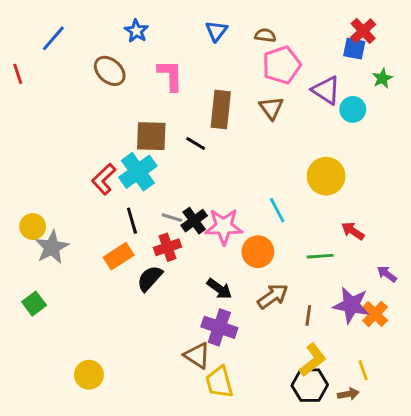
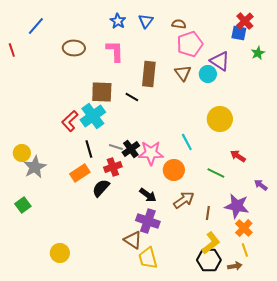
blue star: (136, 31) -> (118, 21), moved
brown ellipse: (110, 71) -> (74, 48), turned -40
cyan circle: (353, 109) -> (208, 74), moved
green line: (320, 256) -> (216, 173), turned 30
orange cross: (375, 314) -> (244, 228), moved

